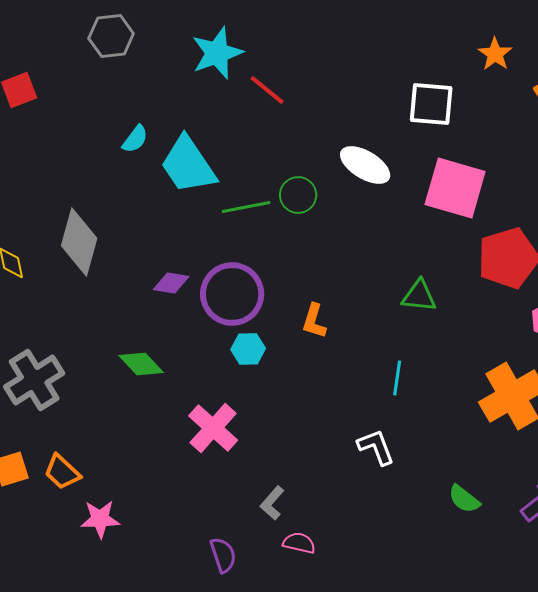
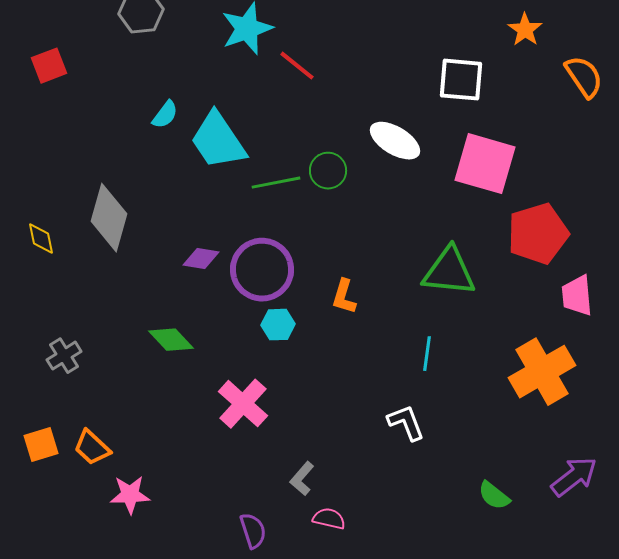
green triangle: (419, 296) -> (449, 272), size x1.5
gray cross: (34, 380) -> (64, 356), size x0.6
green semicircle: (464, 499) -> (494, 496), moved

